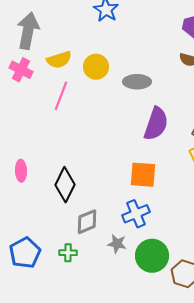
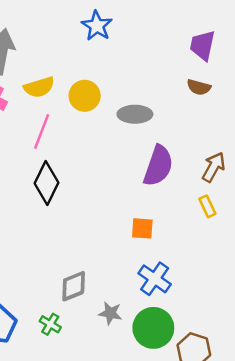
orange square: (143, 175) -> (142, 228), size x0.7
black diamond: (65, 185) -> (47, 183), moved
blue cross: (136, 214) -> (155, 279), moved, turned -32
green cross: (68, 253) -> (50, 324), turned 30

